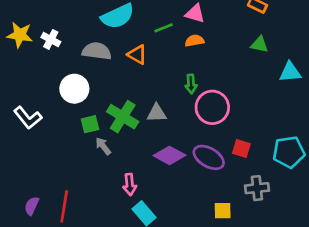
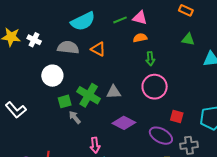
green line: (164, 28) -> (120, 20), moved
green arrow: (191, 84) -> (150, 59), moved
white L-shape: (28, 118) -> (16, 110), moved
purple ellipse: (209, 157) -> (161, 136), moved

